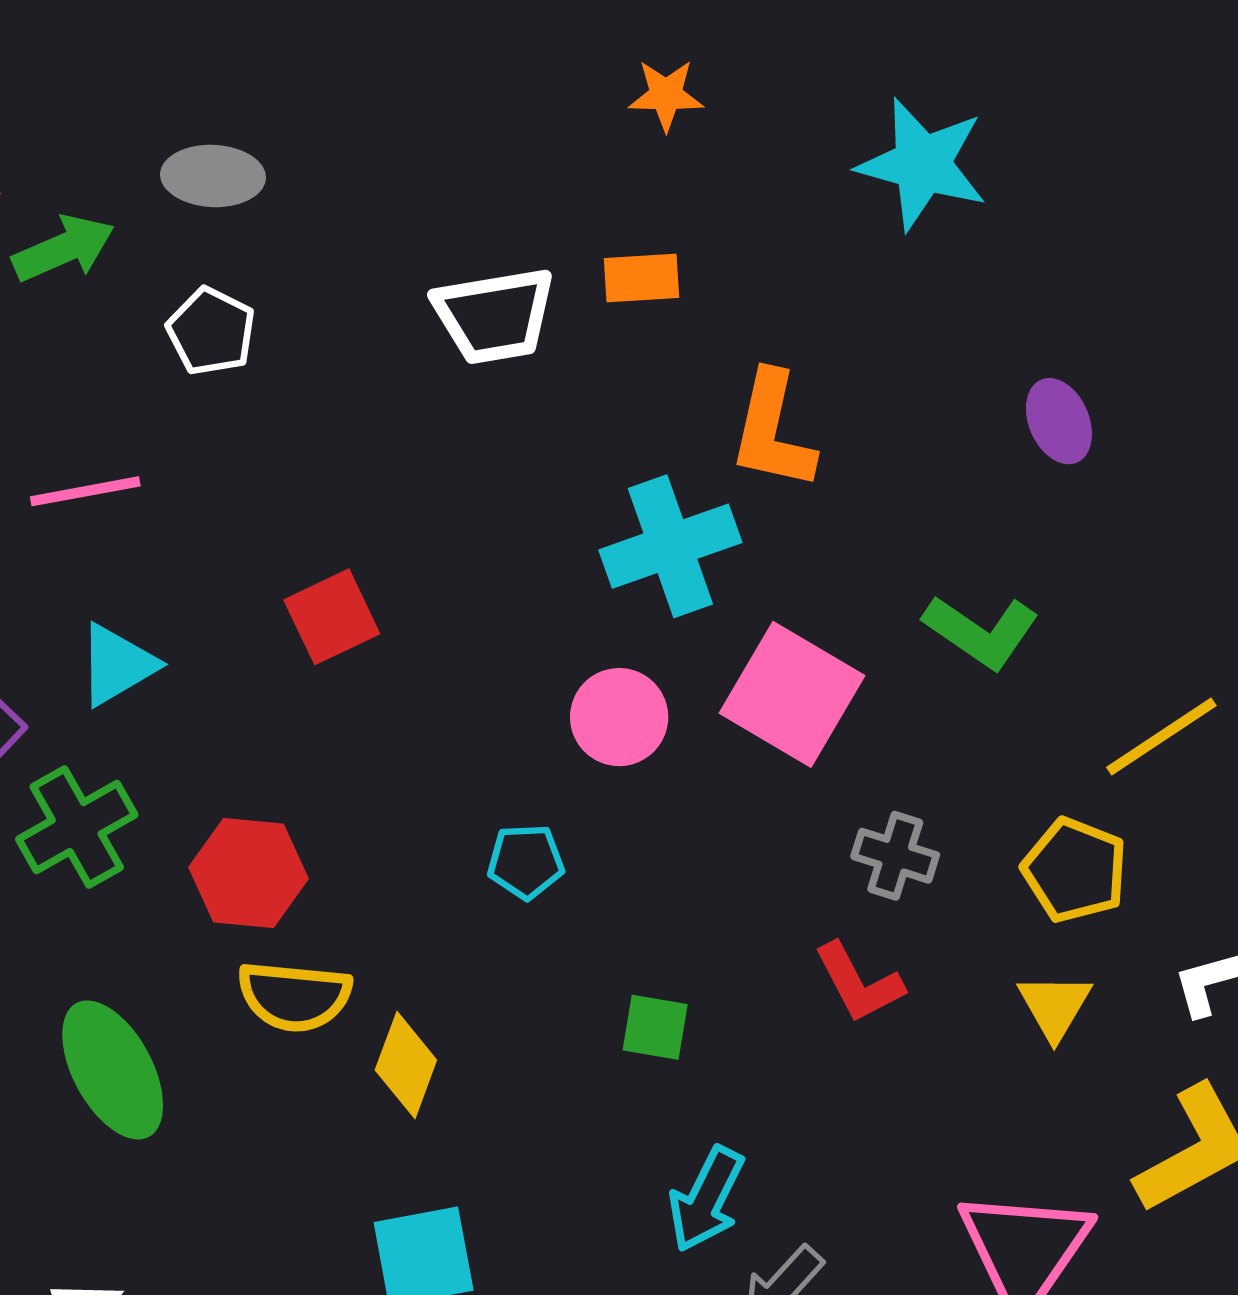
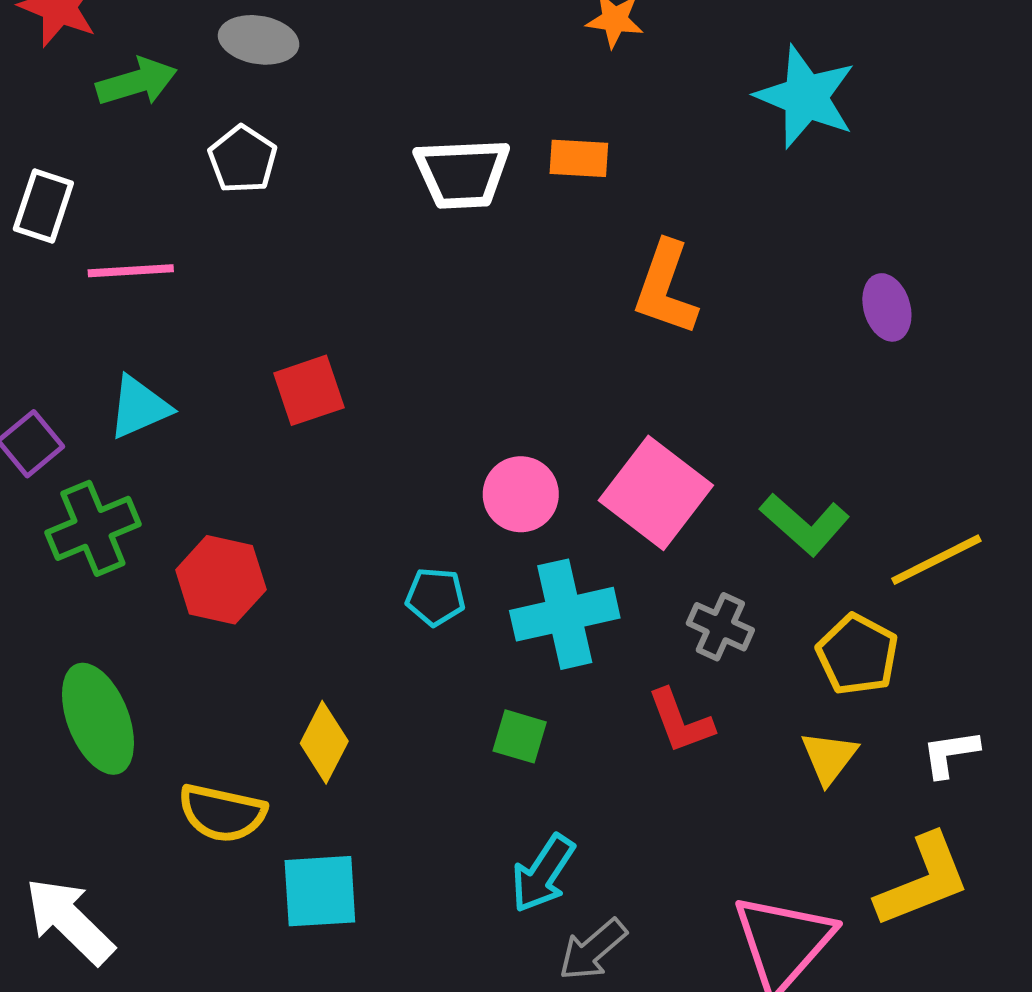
cyan cross: (670, 546) -> (565, 614), moved
green L-shape: (981, 632) -> (805, 524), moved
yellow semicircle: (294, 996) -> (222, 813), moved

